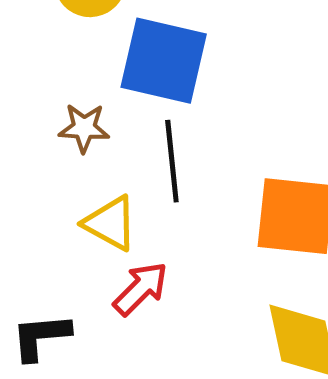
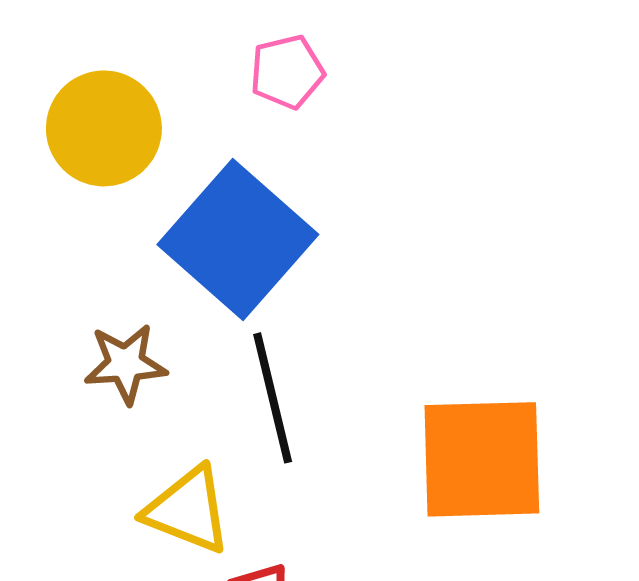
blue square: (164, 61) -> (238, 239), turned 36

